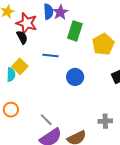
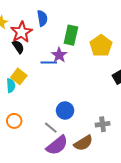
purple star: (60, 12) -> (59, 55), moved
red star: (27, 23) -> (22, 32), turned 30
blue circle: (75, 77) -> (65, 111), moved
gray cross: (105, 121) -> (103, 124), moved

